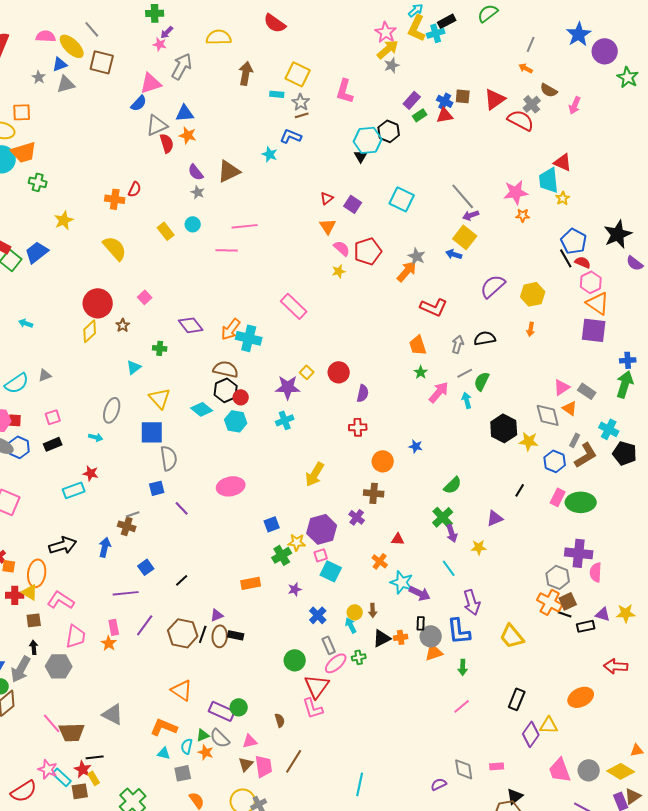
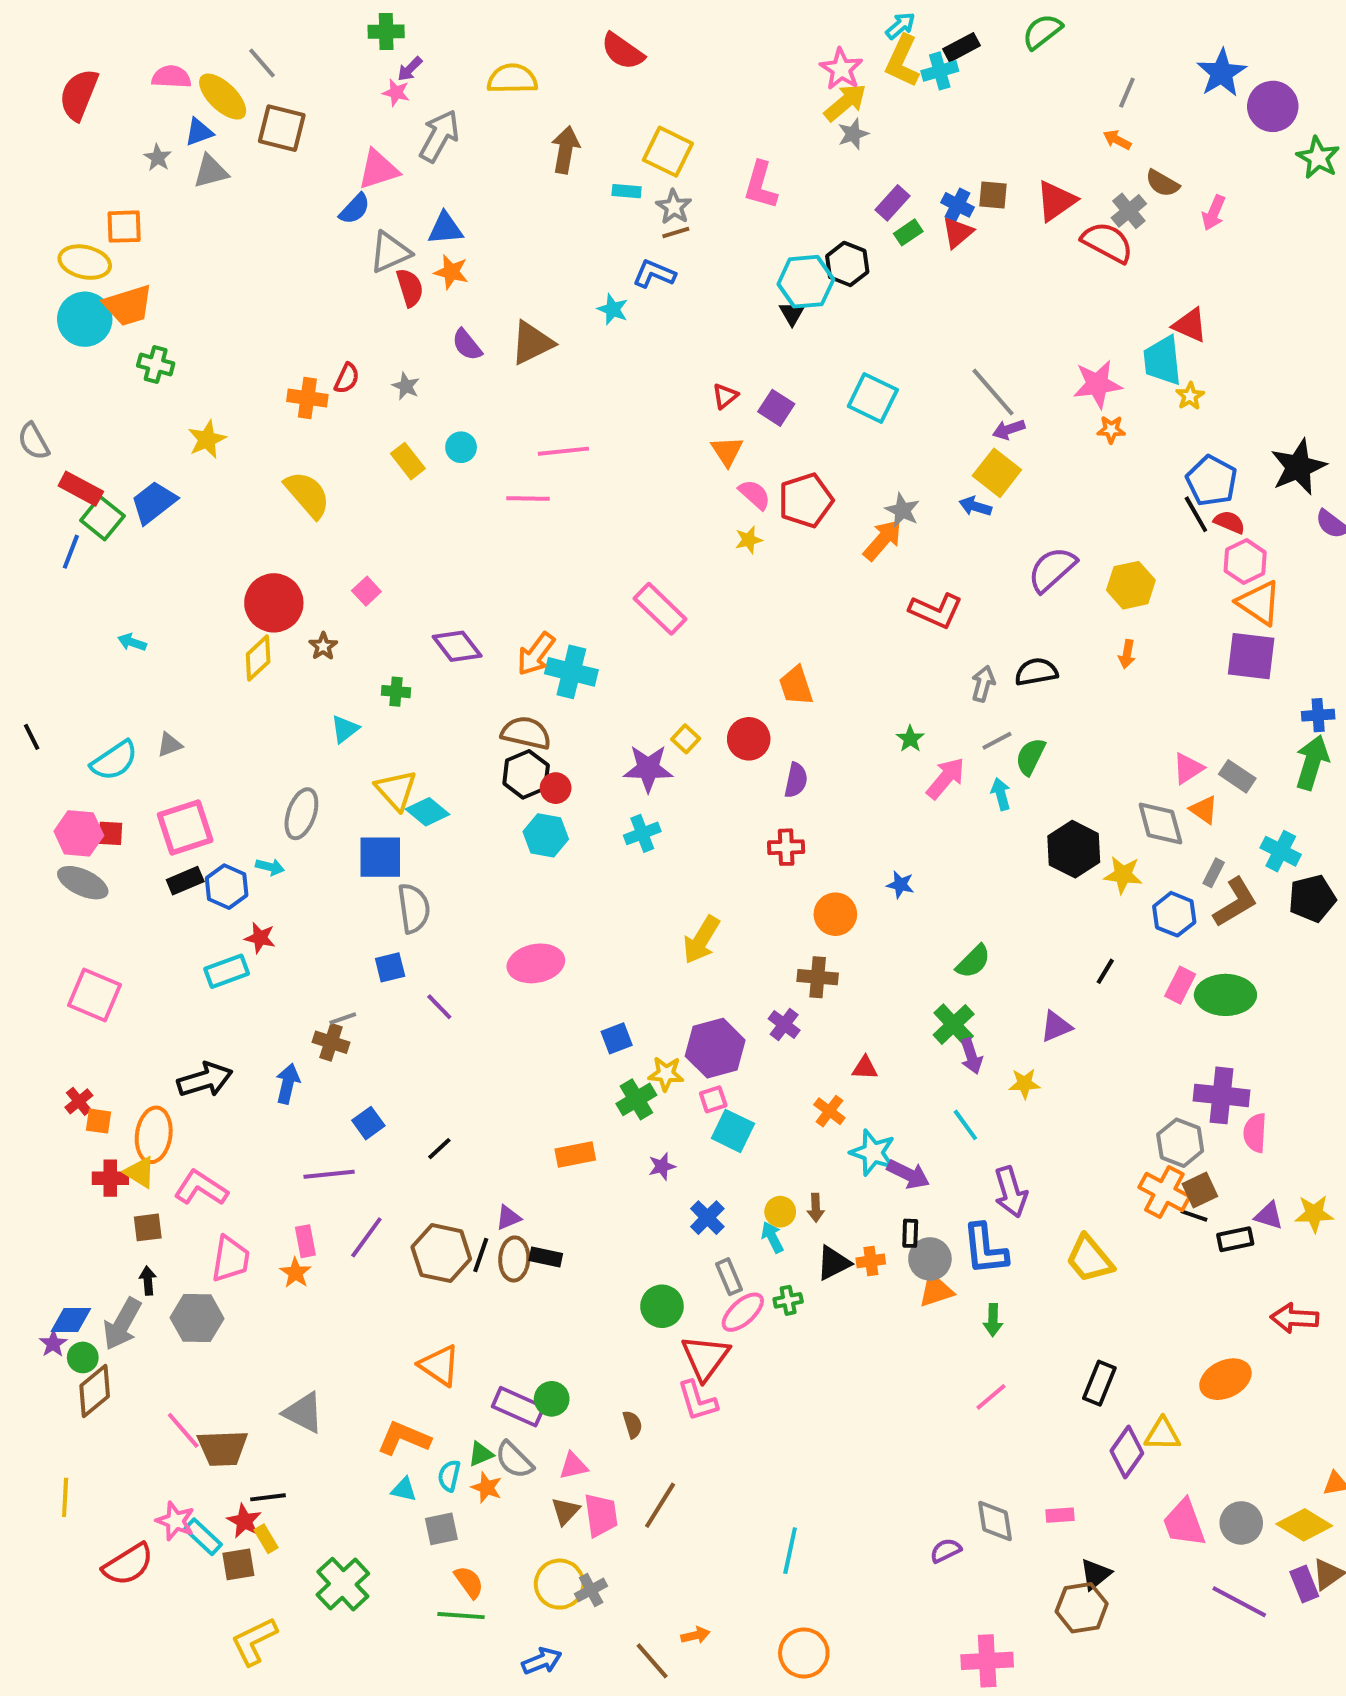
red triangle: (445, 115) -> (958, 232), turned -30
gray star: (198, 192) -> (406, 386), moved
orange trapezoid: (418, 345) -> (796, 686), moved
cyan diamond: (202, 409) -> (428, 812), moved
pink square: (53, 417) -> (185, 827), size x1.8
blue hexagon: (19, 447) -> (227, 887), moved
black pentagon: (625, 453) -> (1312, 898), turned -30

